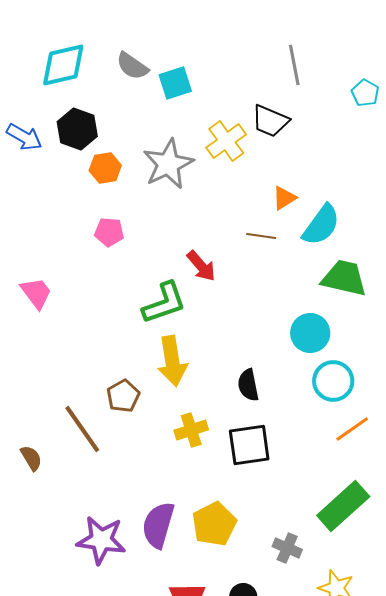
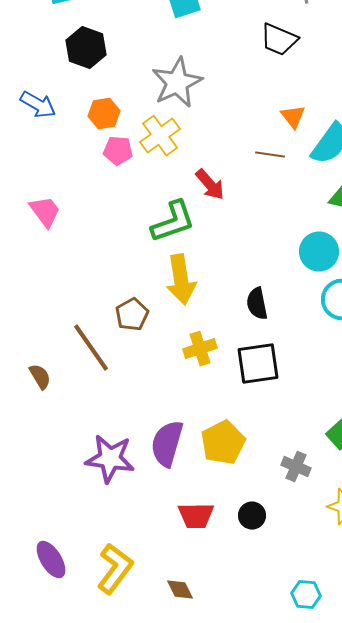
blue arrow: (24, 137) -> (38, 105), moved
yellow cross: (226, 141) -> (160, 136), moved
orange hexagon: (105, 168) -> (104, 114), moved
orange triangle: (284, 198) -> (293, 117), turned -36

